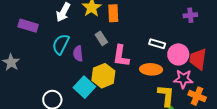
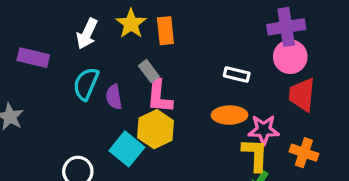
purple cross: (190, 15) -> (286, 27), size x1.6
pink circle: (178, 54) -> (290, 57), moved
pink L-shape: (121, 56) -> (159, 96), moved
pink star: (183, 79) -> (264, 130), moved

